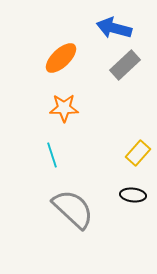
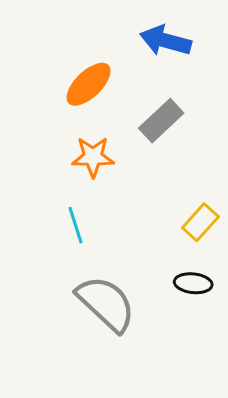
gray rectangle: (125, 65) -> (161, 121), moved

